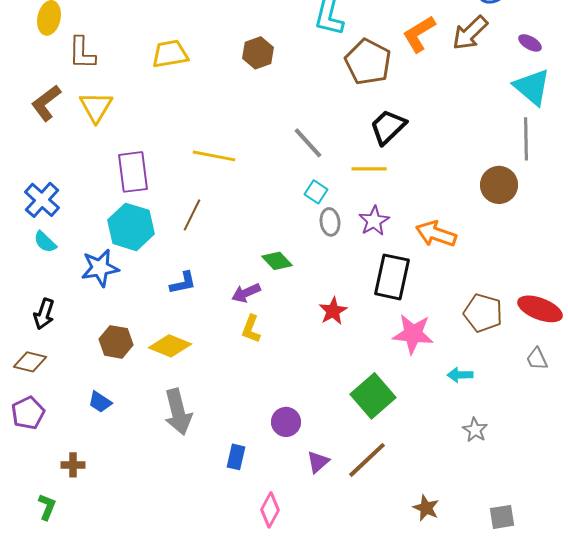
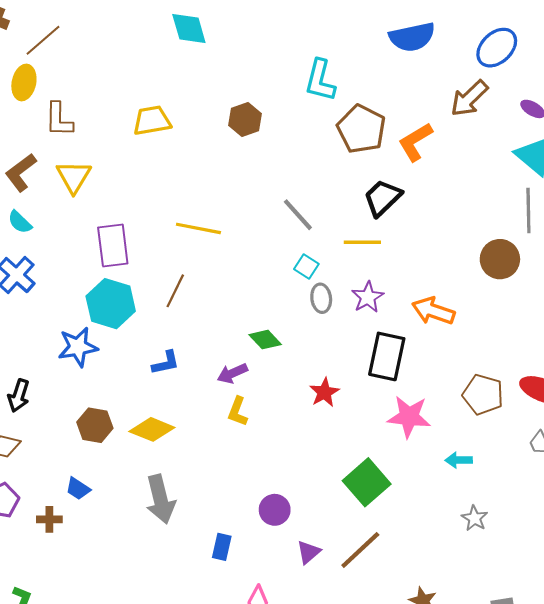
orange L-shape: (419, 34) -> (415, 142), moved
cyan semicircle: (45, 242) -> (20, 222), moved
brown cross: (73, 465) -> (49, 519), moved

